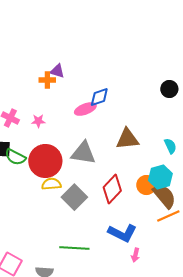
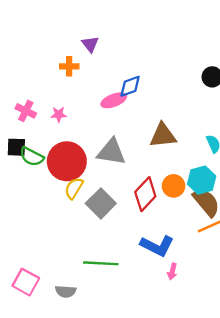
purple triangle: (57, 71) -> (90, 44), moved, turned 35
yellow semicircle: (51, 184) -> (74, 188), turned -54
orange circle: (146, 185) -> (173, 186), moved

